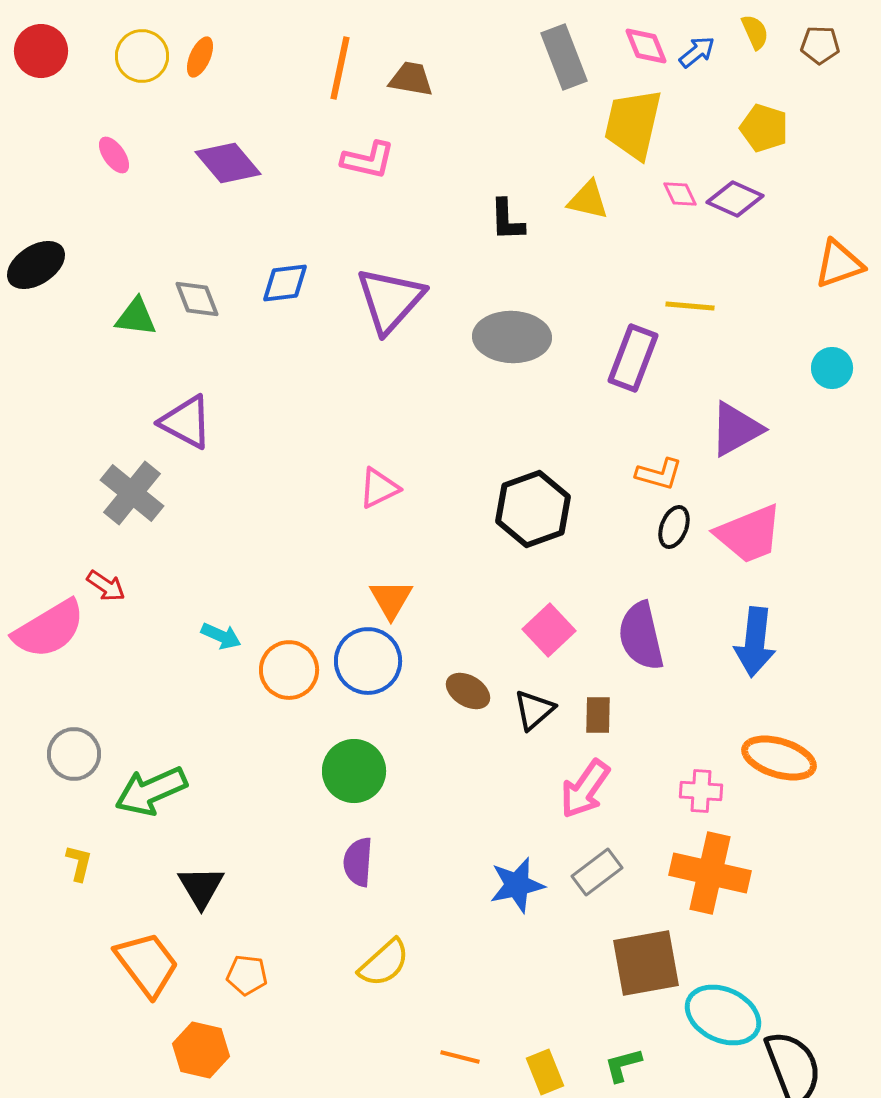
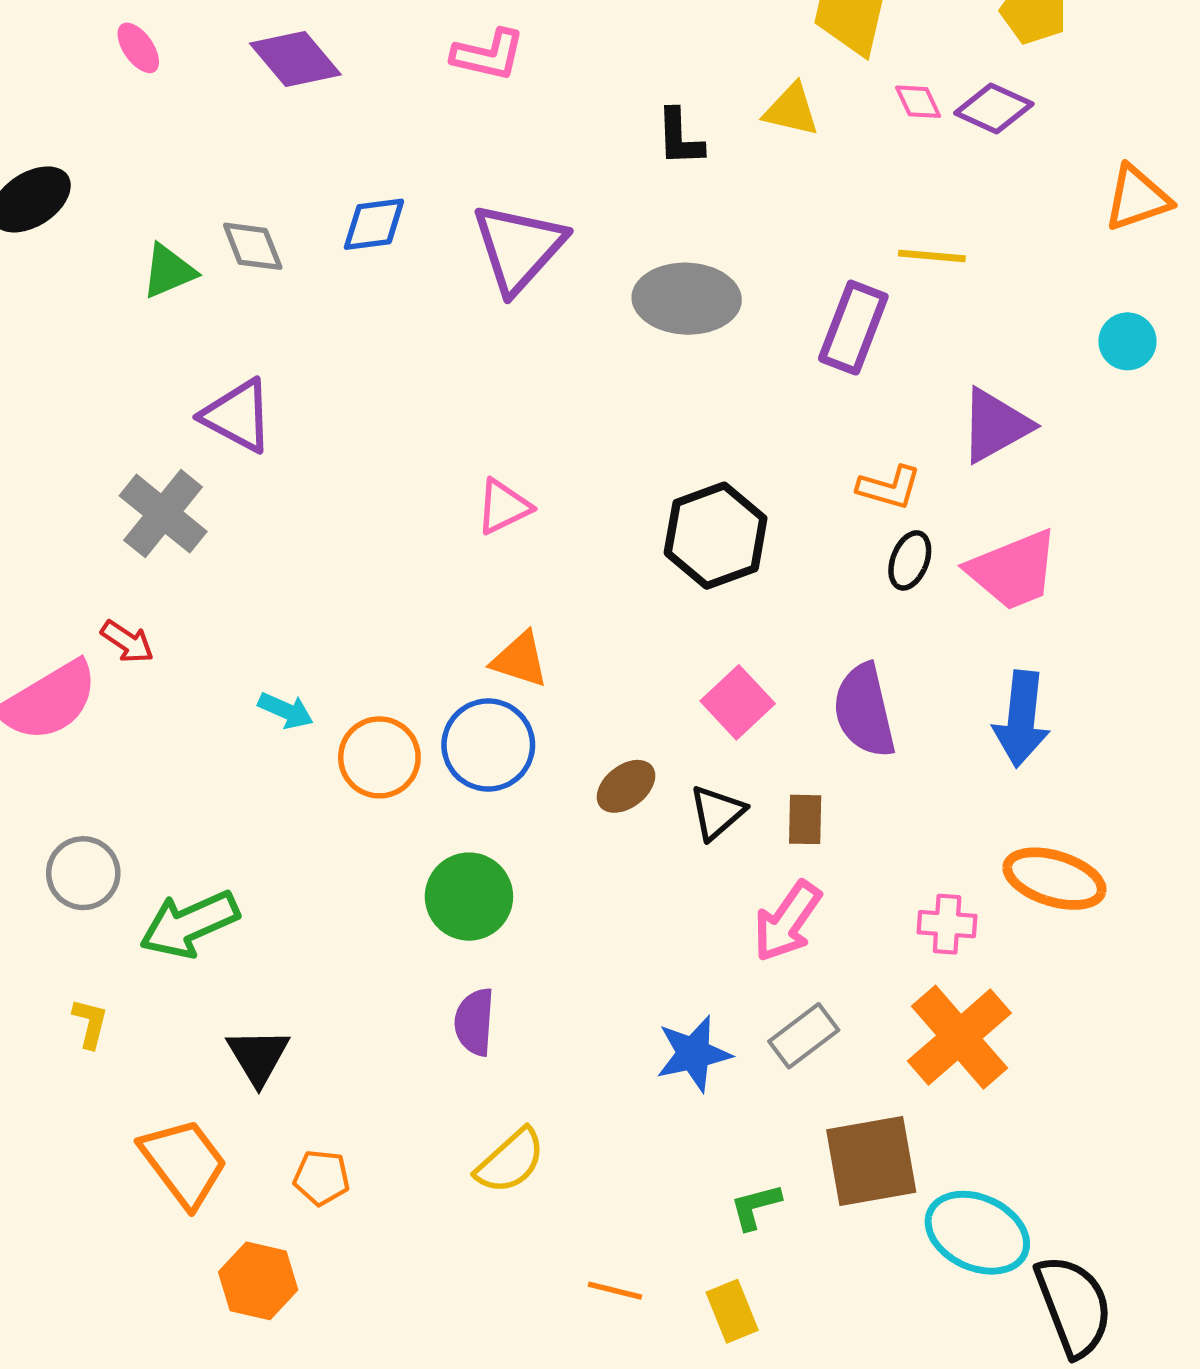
green triangle: (136, 317) -> (169, 271), turned -30
orange triangle: (391, 599) -> (520, 660), turned -42
brown ellipse: (468, 691) -> (626, 786), turned -69
orange cross: (710, 873) -> (959, 1037), turned 36
green L-shape: (623, 1065) -> (756, 1207), moved

